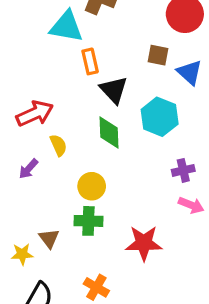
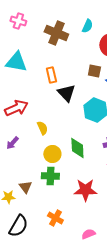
cyan triangle: (66, 27) -> (16, 62), moved
green diamond: (109, 133) -> (77, 148), moved
yellow semicircle: (58, 145) -> (42, 128), moved

